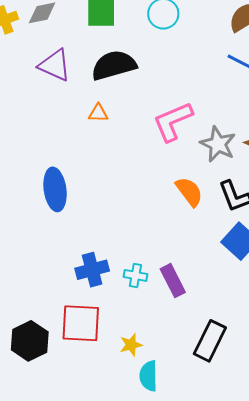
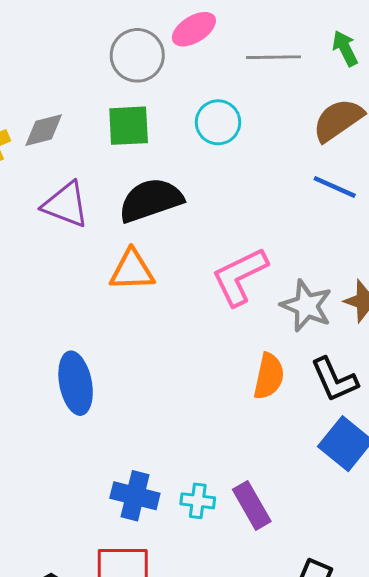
orange triangle: (98, 113) -> (132, 270), size x1.6
orange semicircle: (189, 192) -> (269, 376), turned 52
blue cross: (92, 270) -> (135, 496), turned 32

